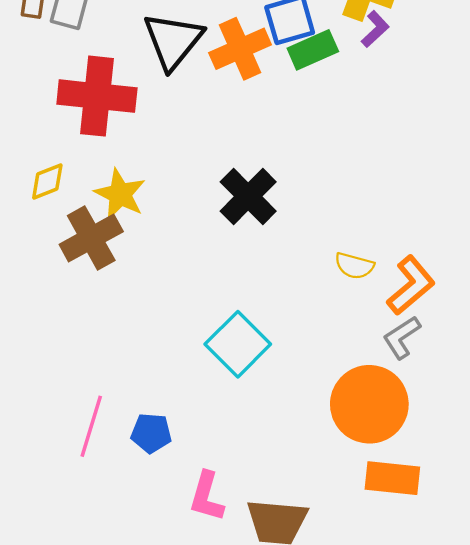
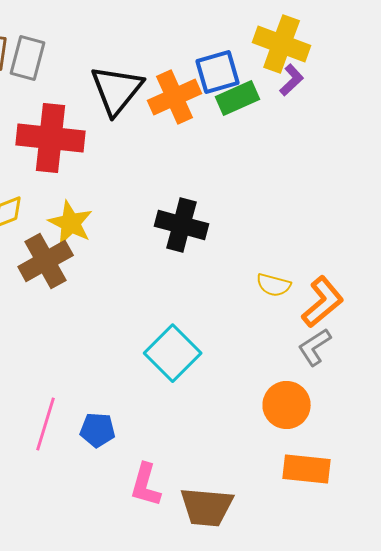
black cross: (248, 196) -> (182, 225), turned -30
orange circle: (369, 404) -> (287, 405), size x0.7

